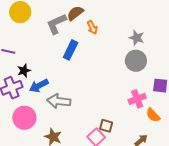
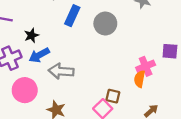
gray circle: (136, 61) -> (105, 24), moved
black star: (24, 71) -> (31, 35), moved
orange semicircle: (153, 115) -> (140, 79), moved, turned 56

